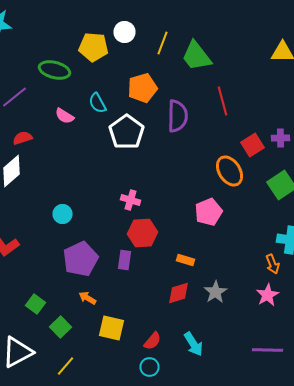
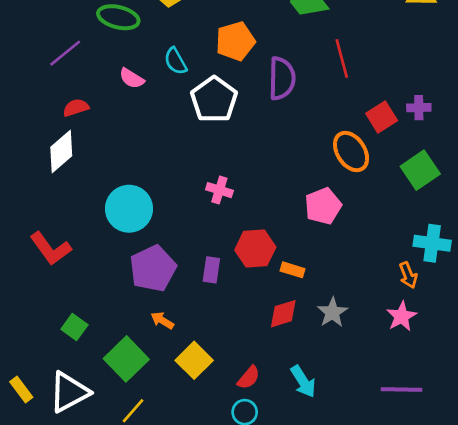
cyan circle: (62, 214) -> (129, 209), size x1.8
red hexagon: (142, 233) -> (255, 249), moved
green square: (36, 304) -> (74, 327), moved
green square: (60, 327) -> (126, 359), size x1.5
yellow square: (112, 328) -> (194, 360), turned 32

